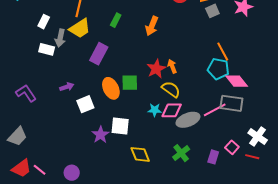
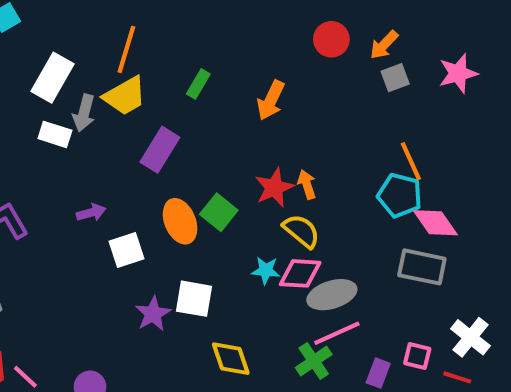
white rectangle: (44, 22) -> (53, 78), size x1.6
green square: (130, 83) -> (219, 212), turned 36
pink line: (215, 110) -> (337, 333), moved
pink square: (232, 147) -> (417, 356), turned -32

